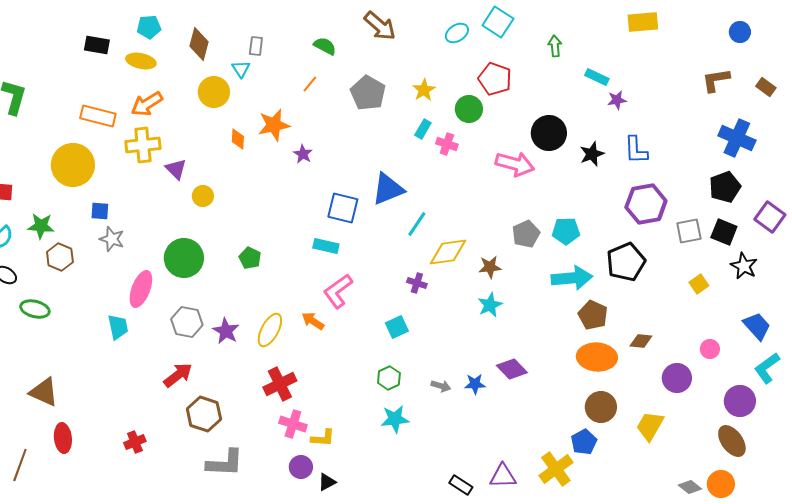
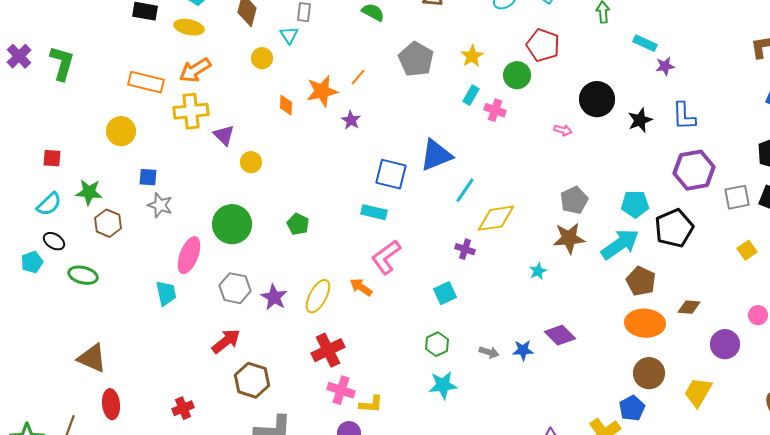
orange line: (310, 84) -> (358, 77), moved
yellow circle: (214, 92) -> (262, 58), size x0.7
pink arrow: (515, 164) -> (563, 130), size x0.5
yellow circle: (73, 165) -> (121, 131), size x0.7
cyan pentagon: (566, 231) -> (635, 204), moved
brown star: (490, 267) -> (569, 238), moved, size x1.4
cyan arrow: (572, 278) -> (620, 244), turned -30
cyan star: (490, 305) -> (538, 271), size x0.7

